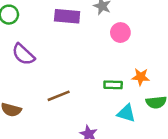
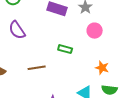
green rectangle: (113, 85) -> (65, 49), moved

